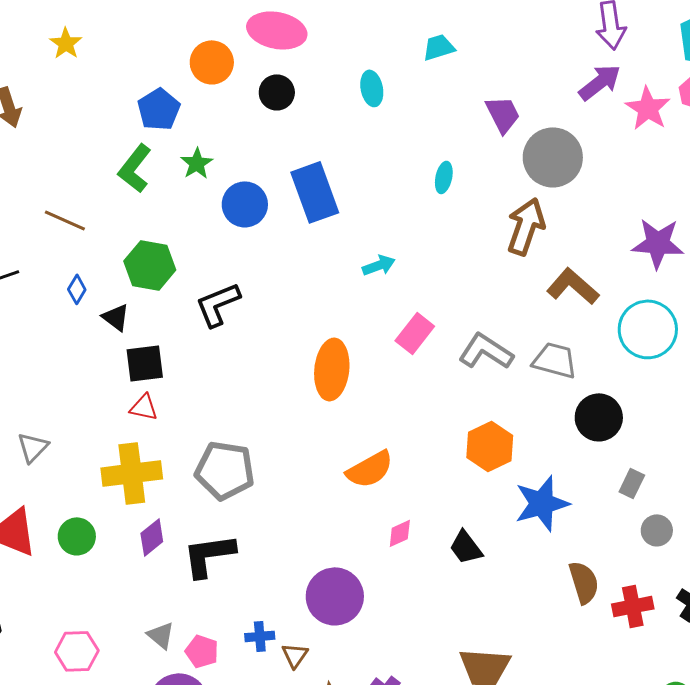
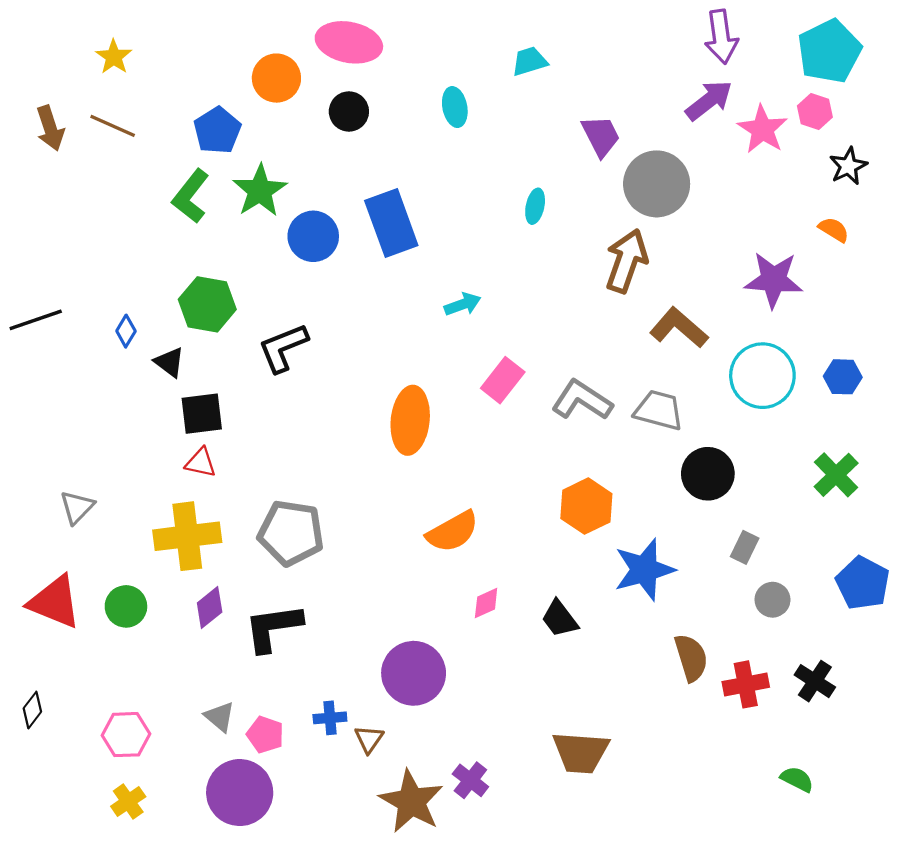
green star: (197, 163) -> (260, 191), size x1.5
brown line: (65, 220) -> (113, 126), moved

